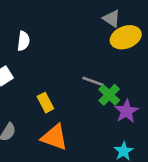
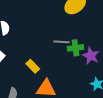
green cross: (109, 95) -> (75, 48), turned -35

